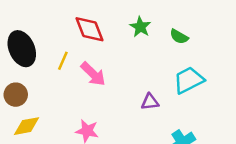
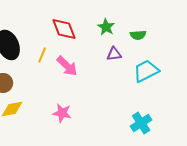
green semicircle: (179, 37) -> (138, 35), turned -35
purple triangle: (150, 102) -> (114, 54), moved

